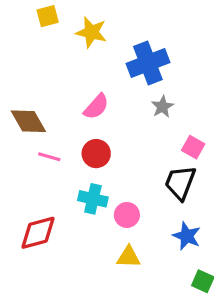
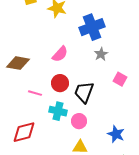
brown diamond: (28, 121) -> (18, 63), turned -50
pink line: (49, 157) -> (35, 93), moved
black trapezoid: (180, 183) -> (84, 92), moved

